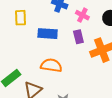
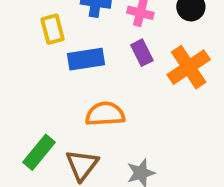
yellow rectangle: (20, 18) -> (53, 29), moved

